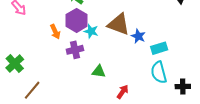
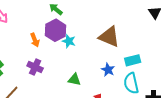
brown triangle: (119, 24) -> (109, 37), moved
blue star: (138, 36) -> (108, 70), moved
purple cross: (75, 50) -> (35, 67), moved, turned 35

